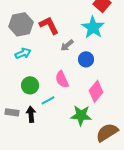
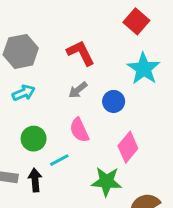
red L-shape: (49, 25) -> (81, 53), moved
cyan star: (93, 27) -> (144, 69), moved
gray arrow: (67, 45) -> (78, 90), moved

